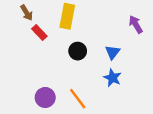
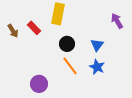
brown arrow: (27, 13) -> (13, 31), moved
orange line: (78, 99) -> (70, 66), moved

